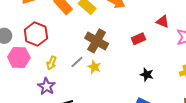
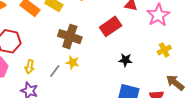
red rectangle: (139, 39) -> (111, 26), size x1.5
gray line: (77, 62) -> (55, 71), moved

